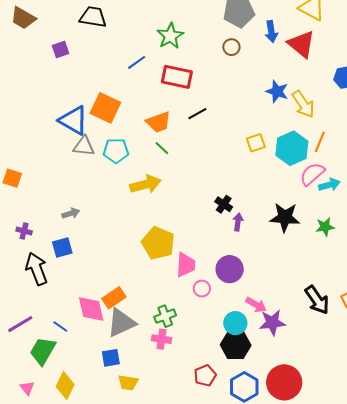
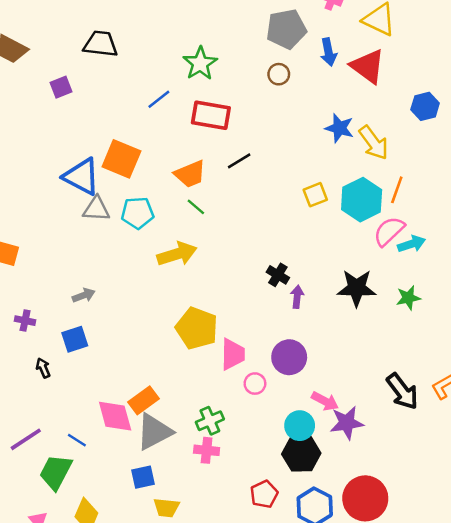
black arrow: (37, 269) -> (43, 368), size x0.5

